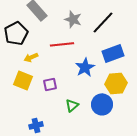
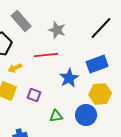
black line: (103, 22) -> (101, 28), moved
purple square: (50, 84) -> (34, 95), turned 32
green triangle: (72, 105) -> (56, 116), turned 32

